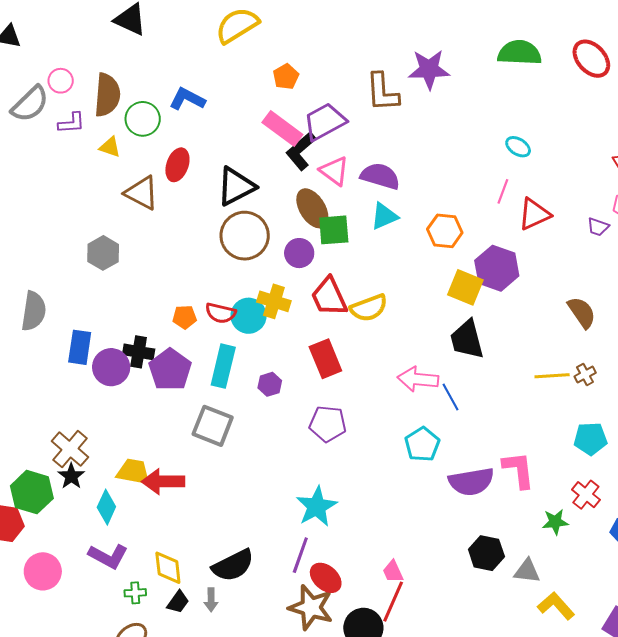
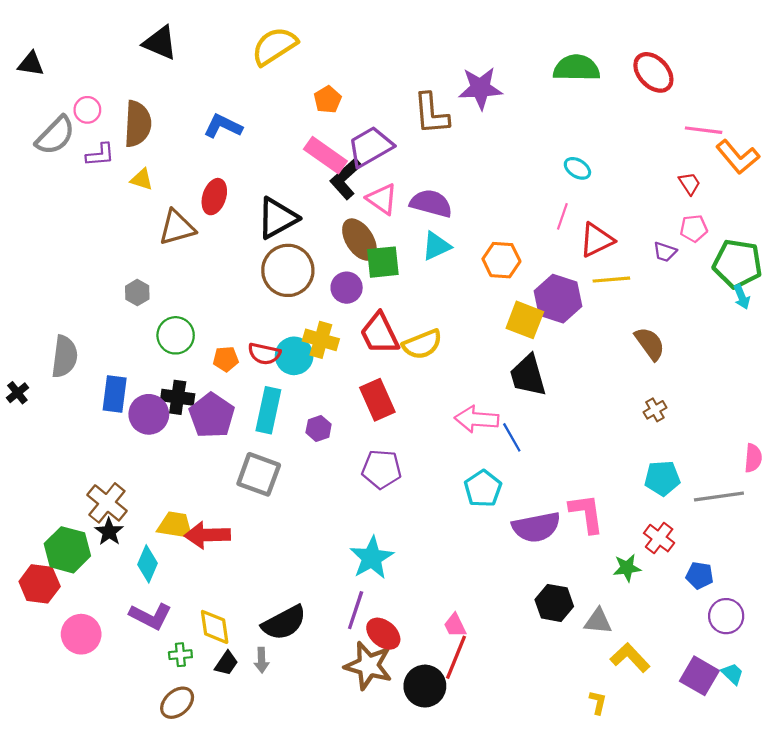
green circle: (143, 119) -> (176, 335), moved
brown triangle: (142, 193) -> (177, 227), turned -42
gray hexagon: (103, 253) -> (137, 293), size x0.7
yellow line: (552, 376) -> (611, 280), moved

